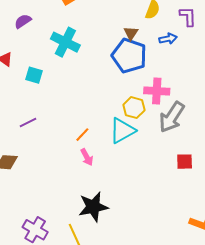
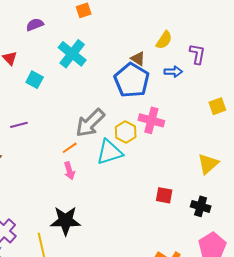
brown triangle: (131, 33) -> (138, 59), turned -42
gray arrow: (172, 117) -> (90, 123), moved

